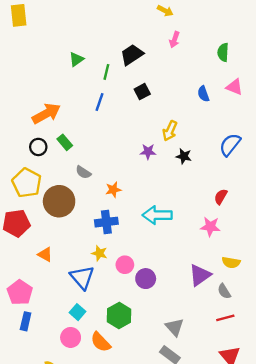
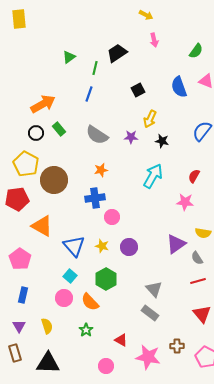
pink arrow: (175, 40) -> (154, 40), turned -32
green semicircle: (223, 52) -> (196, 51), turned -147
black square: (142, 92) -> (138, 90), moved
blue semicircle: (203, 94) -> (179, 87), size x1.5
gray semicircle: (83, 172) -> (97, 135), moved, size x1.6
cyan arrow: (157, 215) -> (153, 176), moved, turned 120
yellow star: (99, 253) -> (102, 246), moved
orange triangle: (45, 254) -> (42, 226), size x1.6
pink circle: (125, 265) -> (112, 217), moved
blue rectangle: (26, 321) -> (23, 295), moved

